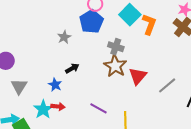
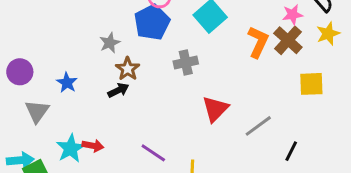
orange L-shape: (149, 24) -> (258, 42), moved
gray cross: (116, 47) -> (186, 63), turned -35
brown star: (115, 66) -> (128, 69), moved, size x0.7
blue star: (55, 85) -> (67, 83), moved

